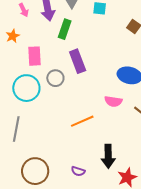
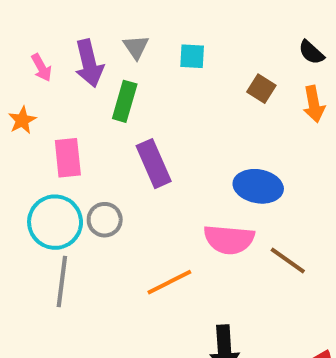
gray circle: (55, 78) -> (105, 220), moved
pink semicircle: (113, 101) -> (229, 239), size x1.4
gray line: (16, 129) -> (62, 281), moved

